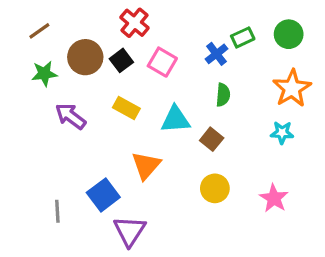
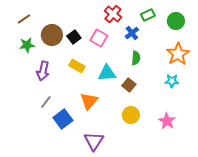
red cross: (134, 23) -> (113, 14), moved
green rectangle: (243, 37) -> (148, 15), moved
purple arrow: (71, 116) -> (43, 71), turned -114
gray line: (57, 211) -> (46, 102), moved, turned 40
purple triangle: (130, 231) -> (94, 141), moved

